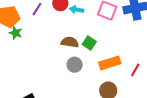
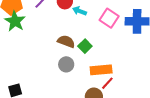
green star: (16, 33) -> (15, 21), size x1.5
red line: (135, 70) -> (107, 83), moved

